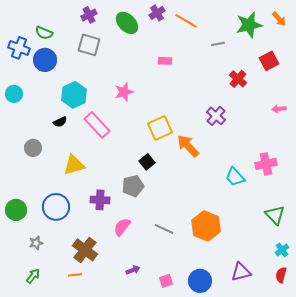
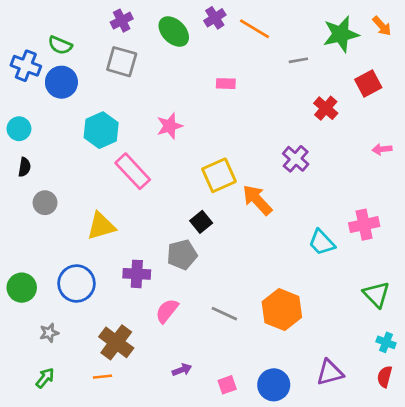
black semicircle: (60, 122) -> (24, 167), moved, turned -56
cyan cross: (282, 250) -> (386, 342), turned -32

